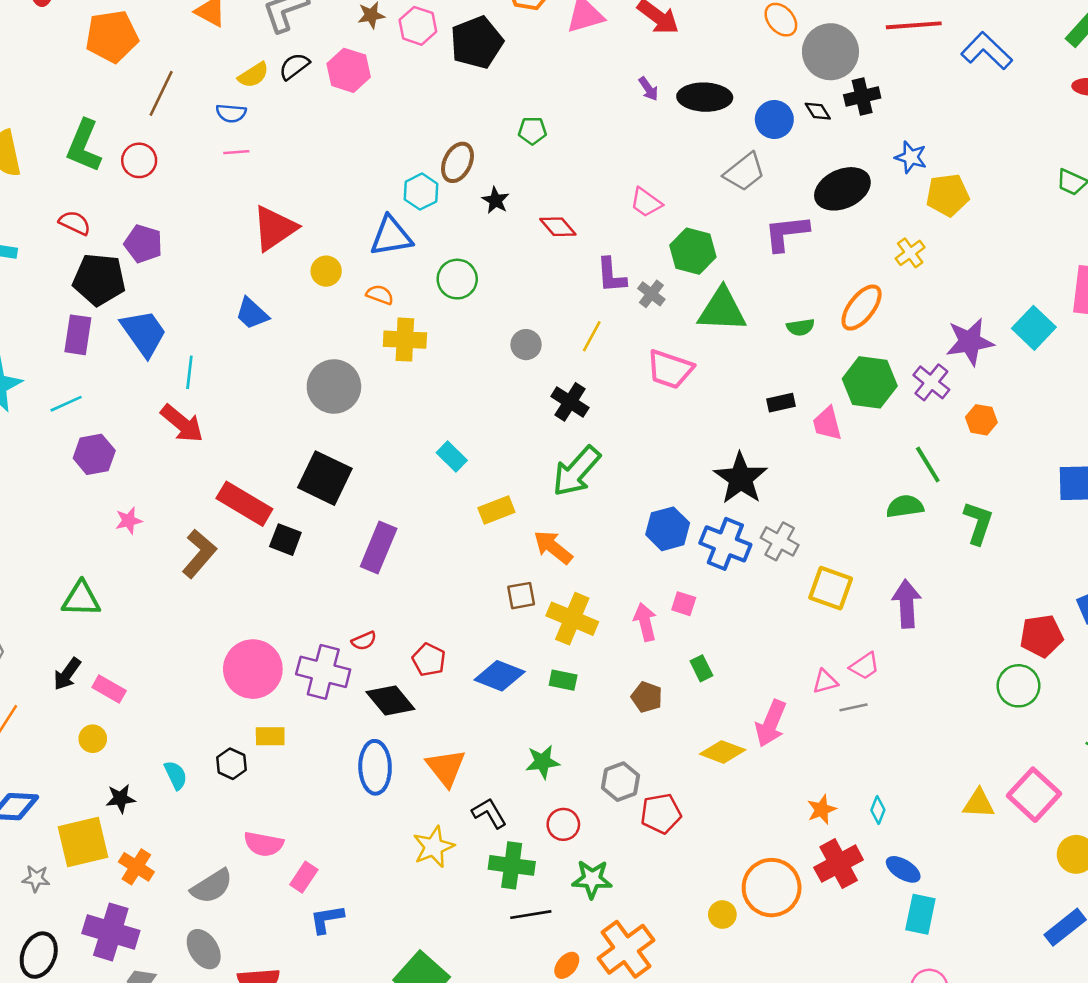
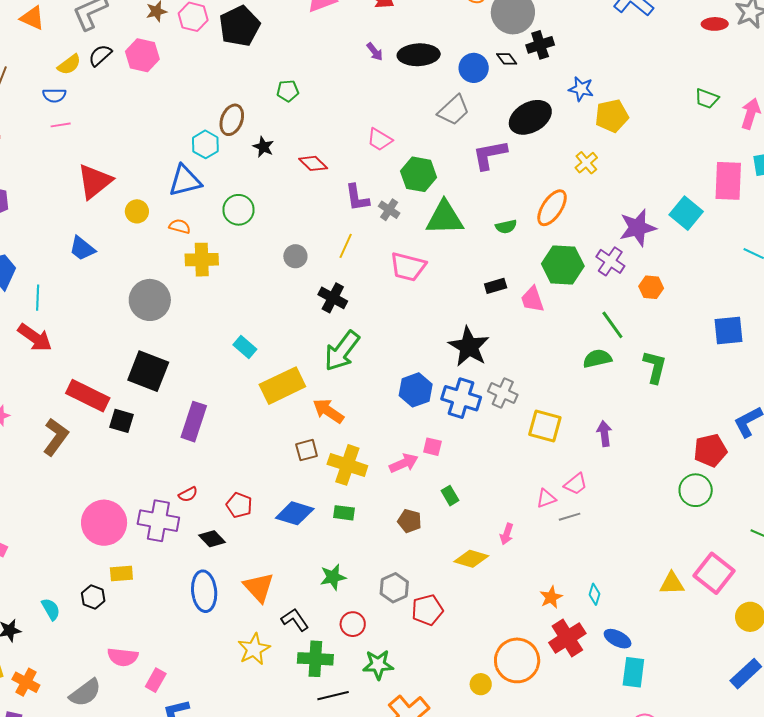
yellow rectangle: (496, 510) -> (282, 386), size x1.6
purple arrow: (907, 604) -> (604, 434), size x0.7
pink arrow: (645, 622) -> (404, 463), turned 84
black diamond: (390, 700) -> (212, 539), size x0.7
pink arrow: (771, 723) -> (507, 534), size x0.6

